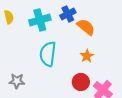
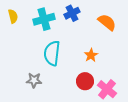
orange semicircle: (86, 27) -> (107, 22), moved
gray star: (17, 81) -> (34, 80), moved

